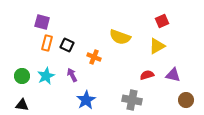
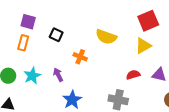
red square: (162, 21) -> (148, 21), size x1.5
orange rectangle: (47, 43) -> (23, 43), moved
black square: (67, 45) -> (56, 35), moved

